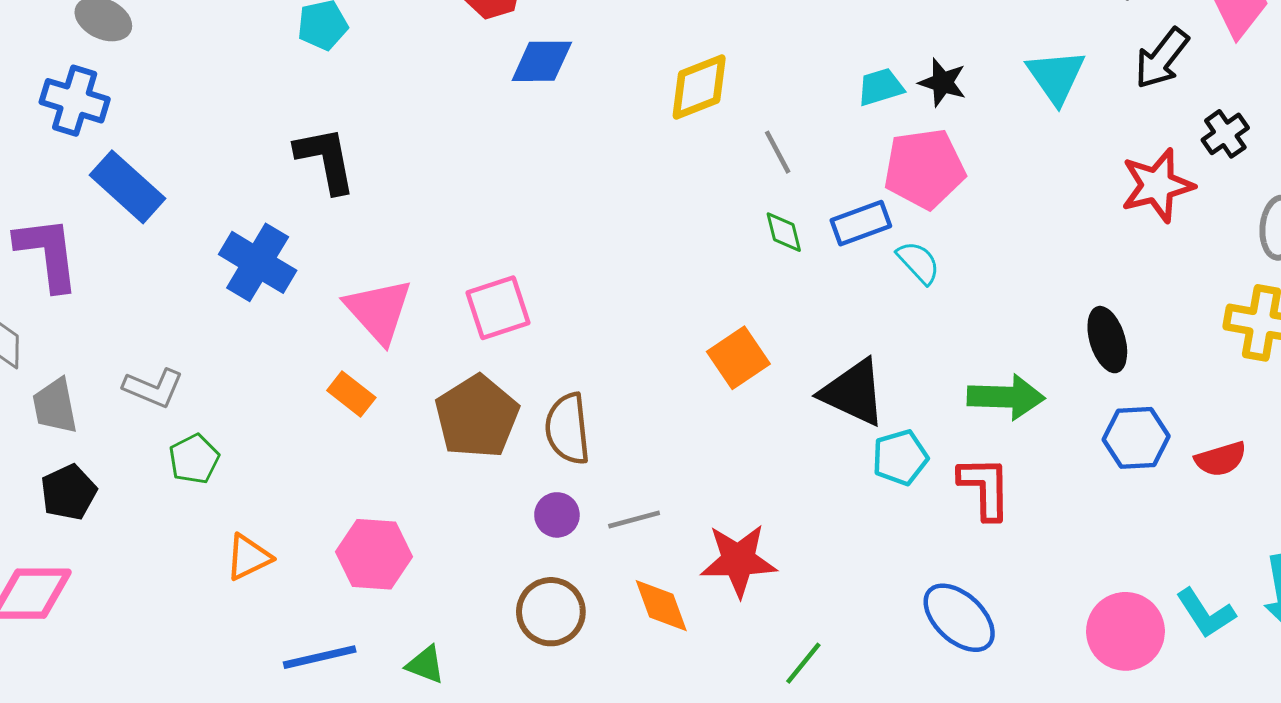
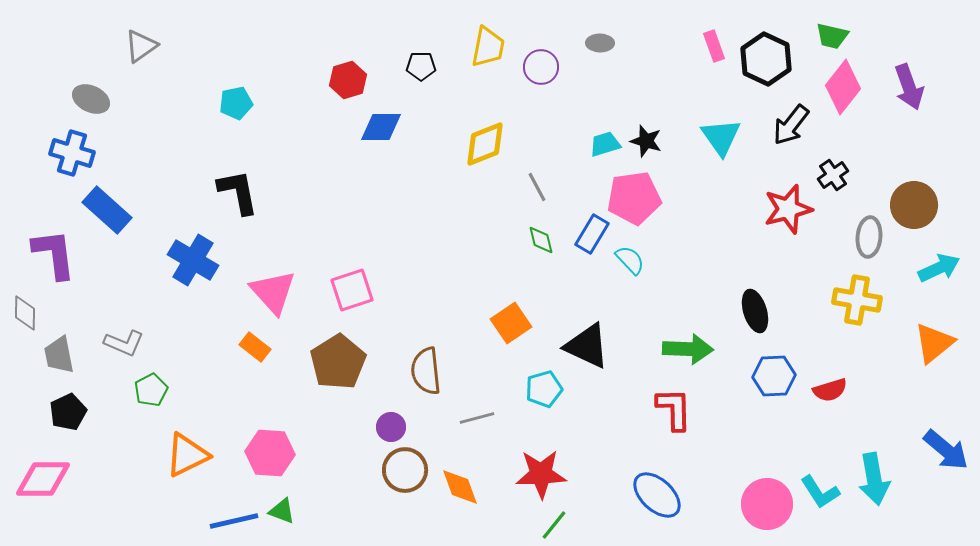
blue rectangle: (861, 223) -> (592, 234), turned -39
brown semicircle: (568, 429) -> (426, 371), moved
cyan pentagon: (900, 457) -> (544, 389), moved
gray line: (634, 519) -> (477, 418), moved
orange triangle: (249, 557) -> (187, 455), size x1.4
red star: (738, 560) -> (541, 474), moved
brown circle: (551, 612) -> (405, 470), moved
green triangle: (425, 665) -> (282, 511), moved

